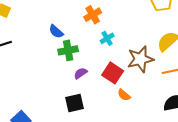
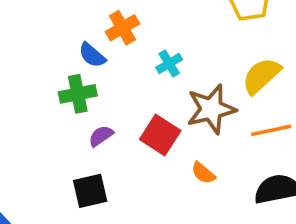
blue semicircle: (56, 31) -> (92, 55), moved
cyan cross: (107, 38) -> (169, 64), moved
orange semicircle: (124, 95) -> (203, 173), moved

